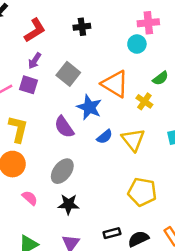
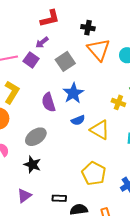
orange triangle: (115, 84) -> (99, 50), moved
yellow cross: (144, 101) -> (118, 102), turned -32
yellow triangle: (133, 140) -> (100, 130), turned -40

